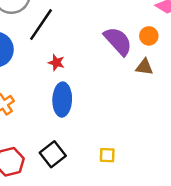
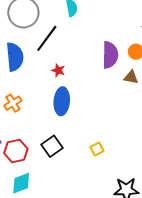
purple semicircle: (118, 41) -> (110, 55), turned 40
yellow square: (107, 155) -> (97, 149), turned -32

